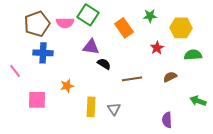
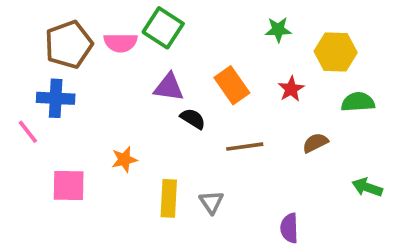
orange rectangle: (124, 28) -> (232, 85), moved
blue cross: (43, 53) -> (56, 98), moved
purple semicircle: (167, 120) -> (289, 228), moved

